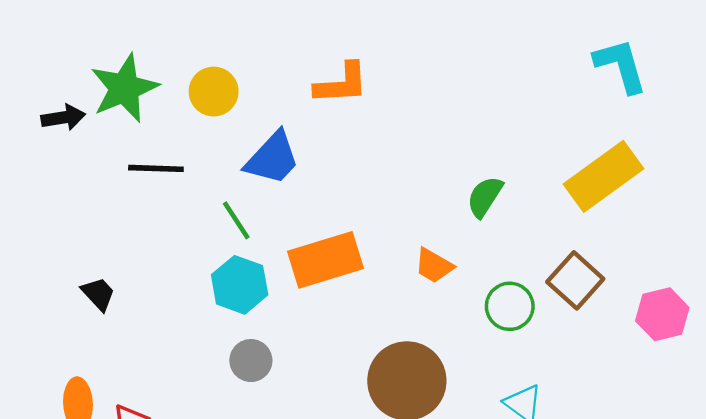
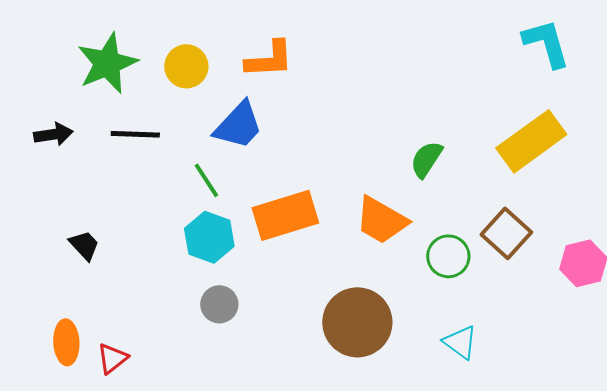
orange L-shape: (341, 84) -> (269, 59), moved
black arrow: (63, 118) -> (53, 134), moved
orange trapezoid: (434, 266) -> (381, 220), size x1.5

